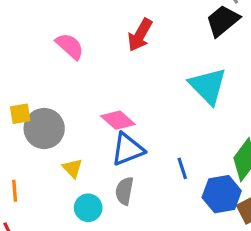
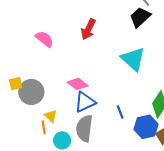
orange line: (15, 191) -> (44, 127), moved
gray semicircle: (124, 191) -> (84, 128), size x1.5

